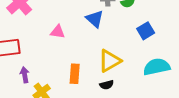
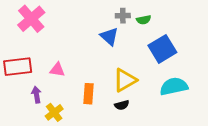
blue square: (146, 31) -> (162, 49), size x1.5
pink triangle: (58, 32) -> (57, 70), moved

